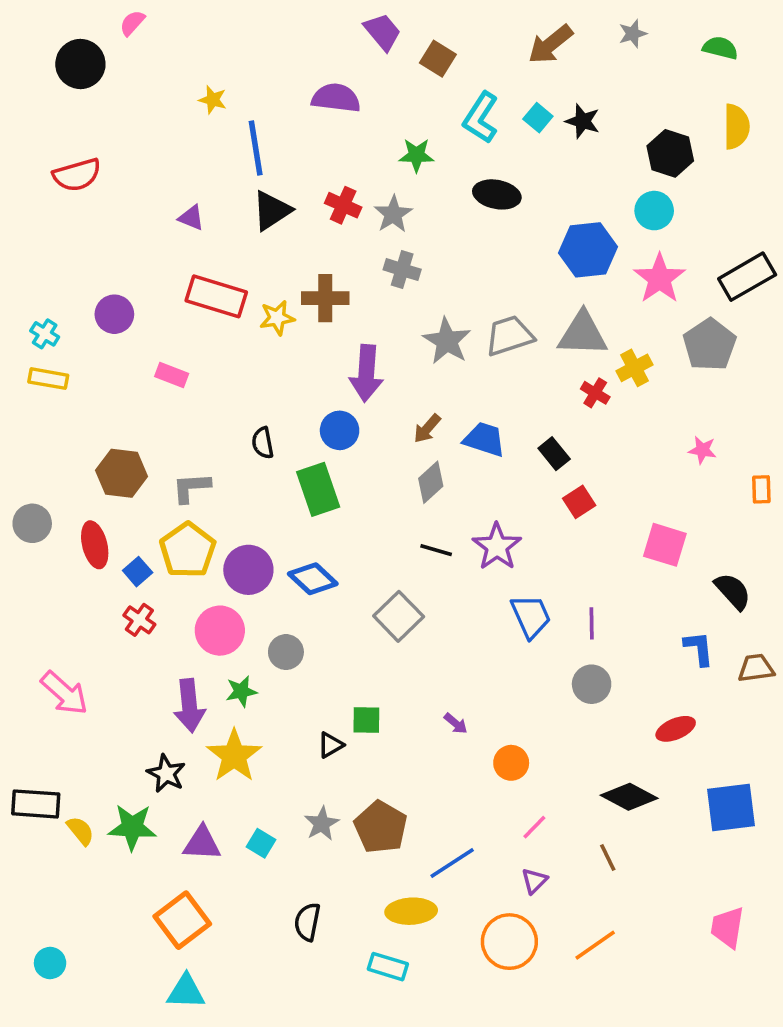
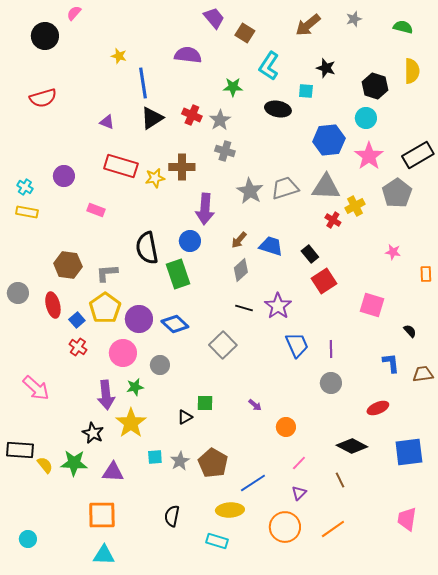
cyan square: (538, 118) -> (306, 91), moved, turned -35
black semicircle: (263, 443) -> (147, 248), size x1.8
red square: (579, 502) -> (324, 281), size x1.4
black semicircle: (733, 591) -> (410, 331), size x0.6
cyan square: (261, 843) -> (155, 457), moved, turned -35
orange square: (182, 920) -> (102, 515), turned 36

